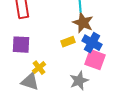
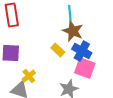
yellow rectangle: (68, 42) -> (58, 50), turned 64

